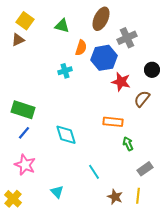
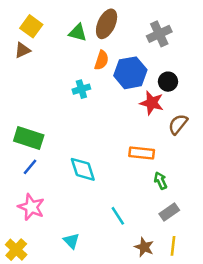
brown ellipse: (101, 19) -> (107, 24), moved
gray cross: (127, 38) -> (159, 34), moved
black circle: (152, 70) -> (168, 82), moved
gray rectangle: (145, 169) -> (169, 212), moved

